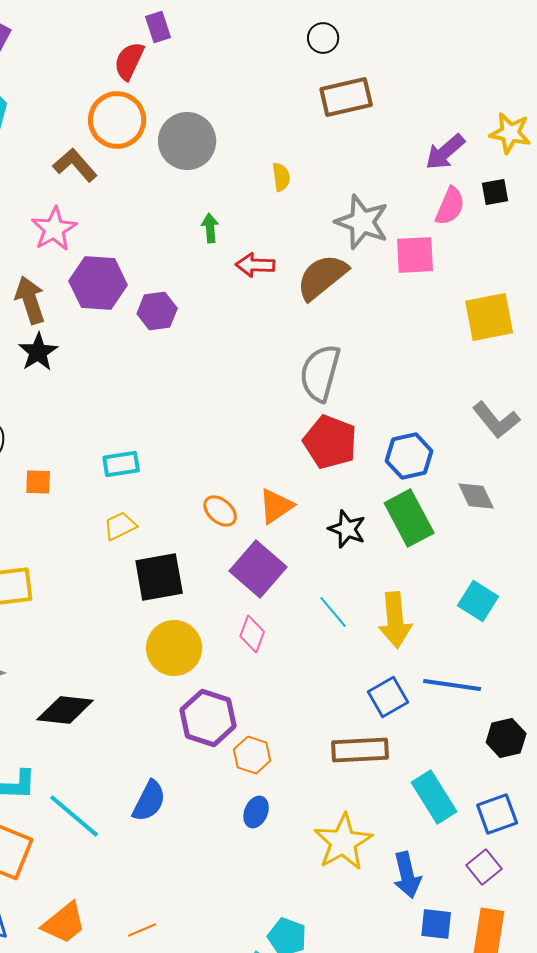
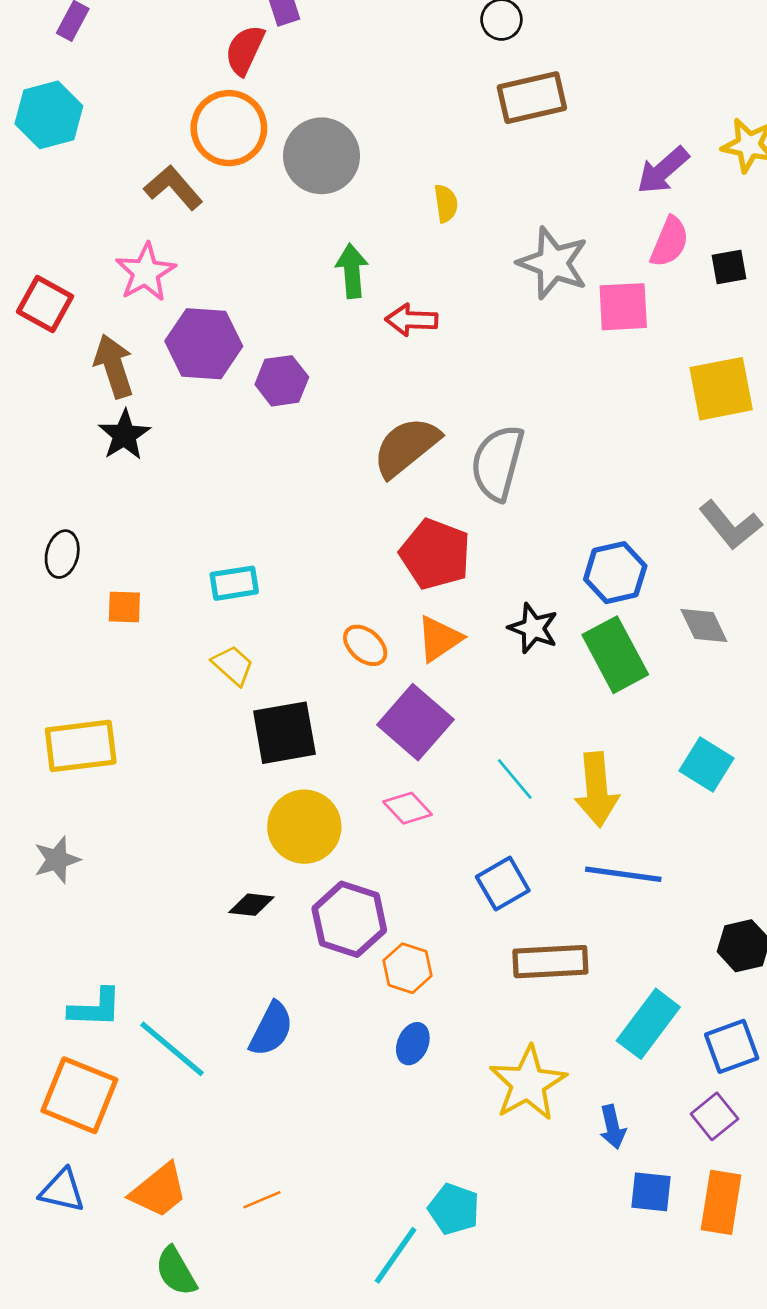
black square: (495, 192) -> (729, 267), moved
green arrow: (210, 228) -> (352, 271), size x1.4
brown semicircle: (322, 277) -> (406, 447), moved
red pentagon: (330, 442) -> (435, 554), moved
yellow trapezoid: (120, 526) -> (233, 665), turned 68
black star: (347, 529) -> (533, 628), moved
pink diamond: (252, 634) -> (408, 808), turned -63
blue line: (452, 685) -> (623, 874), moved
blue square: (388, 697) -> (503, 884), moved
black diamond: (65, 710) -> (251, 905), moved, size x0.6
cyan rectangle: (434, 797) -> (648, 1024), turned 69
blue arrow: (407, 875) -> (613, 1127), size x0.7

